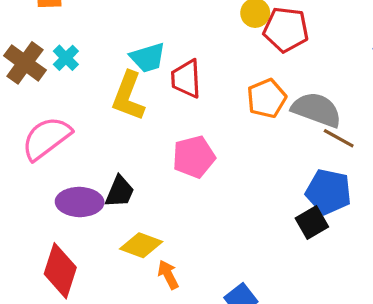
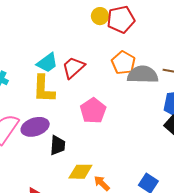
red trapezoid: (186, 79) -> (73, 67), turned 70
gray semicircle: (317, 110) -> (143, 75), moved
purple ellipse: (80, 202) -> (35, 127), moved

